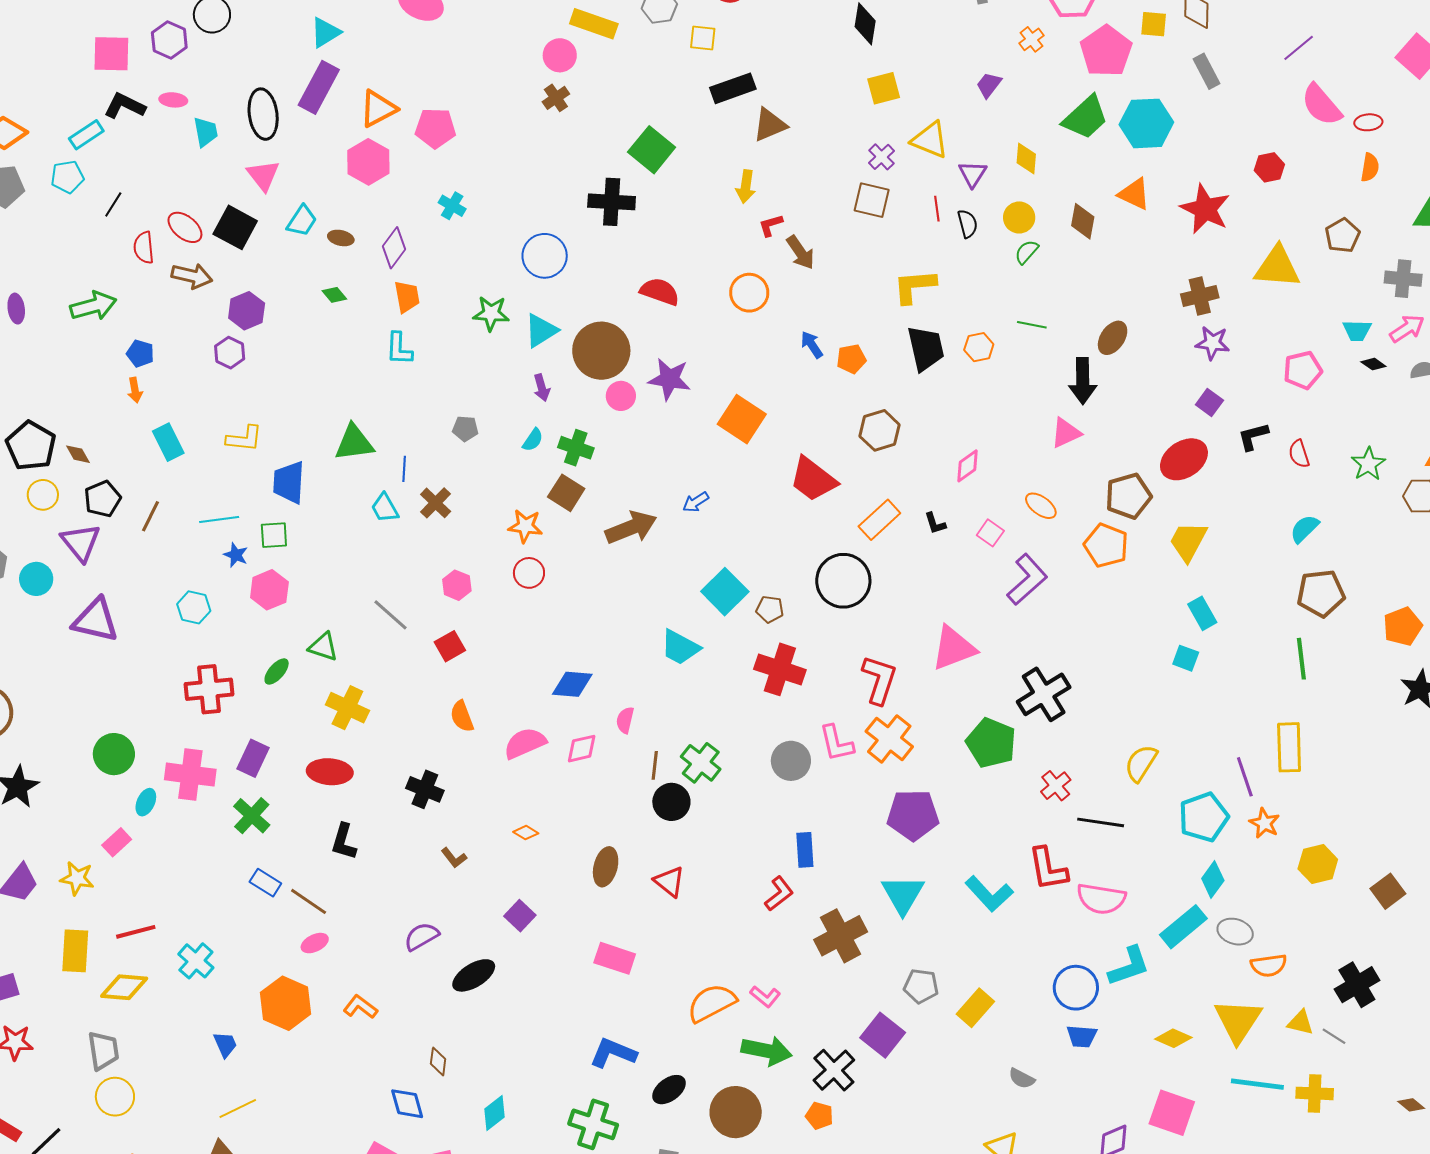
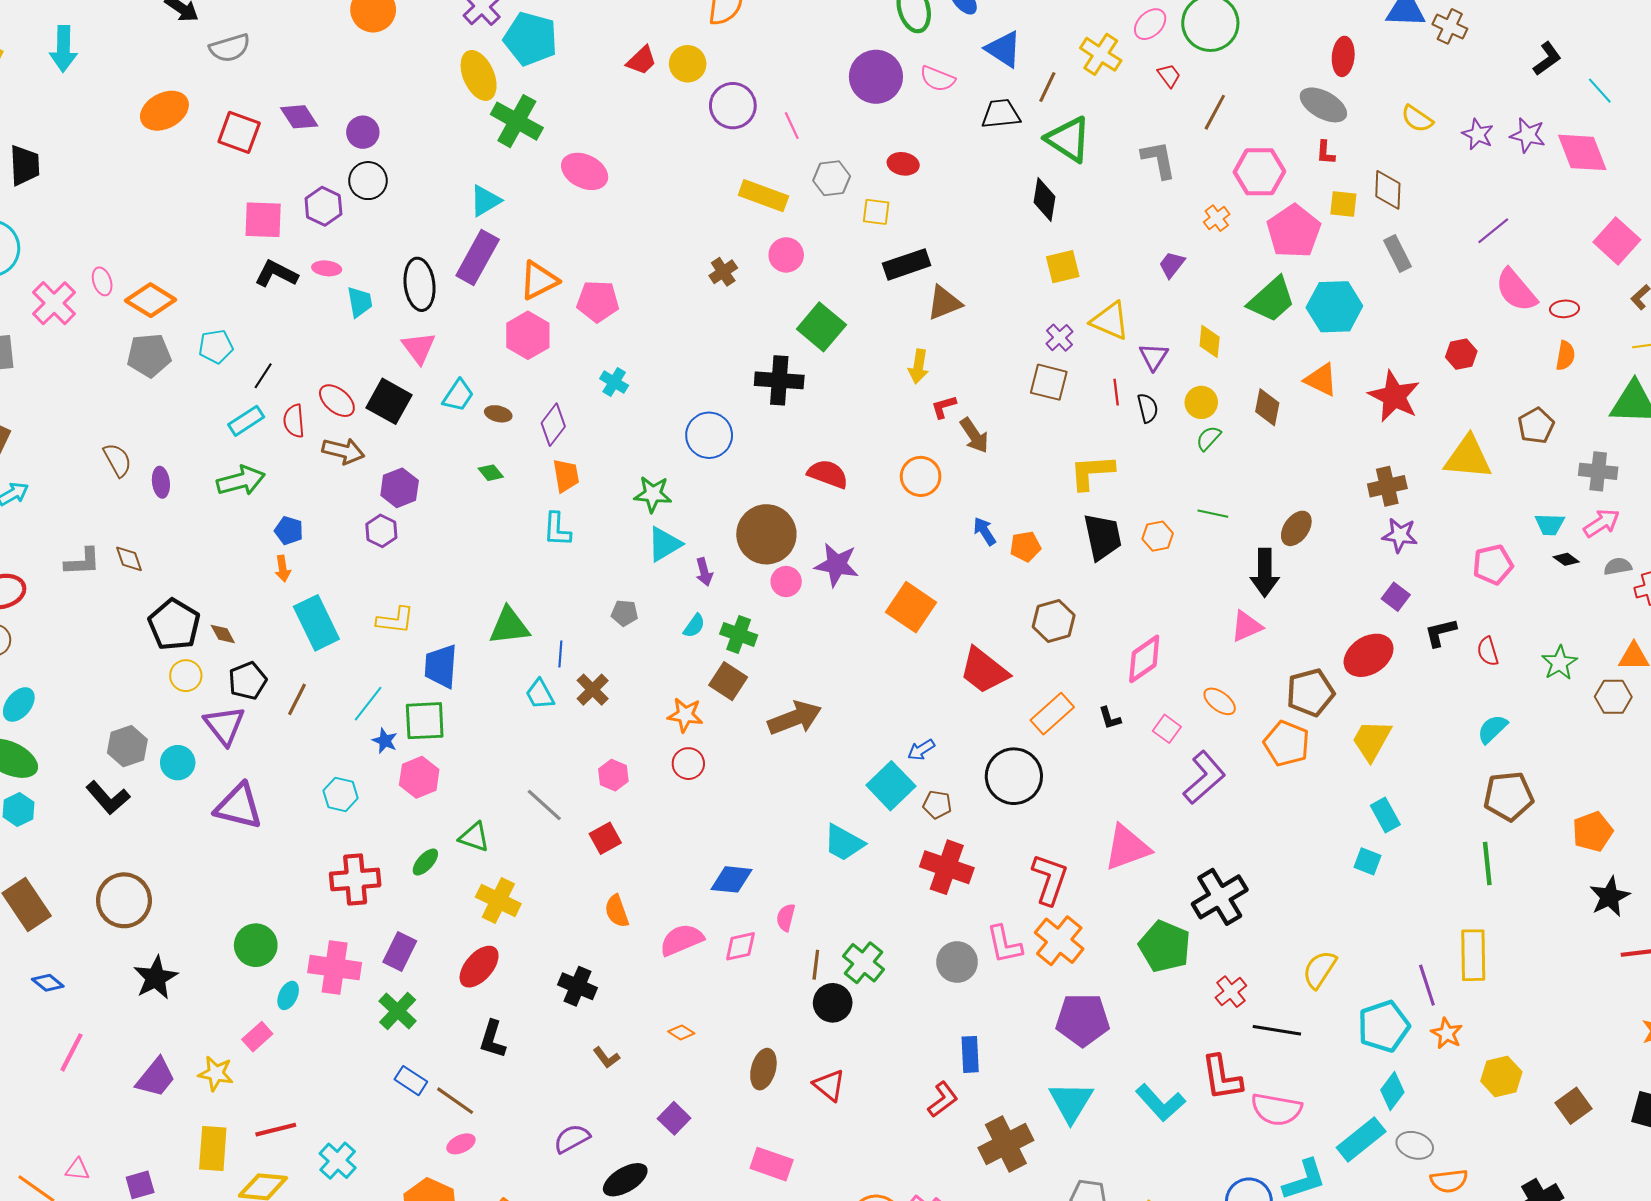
pink circle: (560, 55) -> (786, 255), moved
cyan rectangle: (86, 135) -> (246, 421), moved
cyan triangle: (541, 331) -> (664, 544), moved
cyan rectangle: (168, 442) -> (316, 623), size x1.4
pink diamond: (968, 466) -> (1144, 659), size x1.4
blue arrow: (696, 502) -> (921, 750), moved
cyan line: (219, 519) -> (368, 704), turned -45
green square: (274, 535) -> (425, 721), size x1.4
red ellipse: (330, 772) -> (479, 967), turned -54

